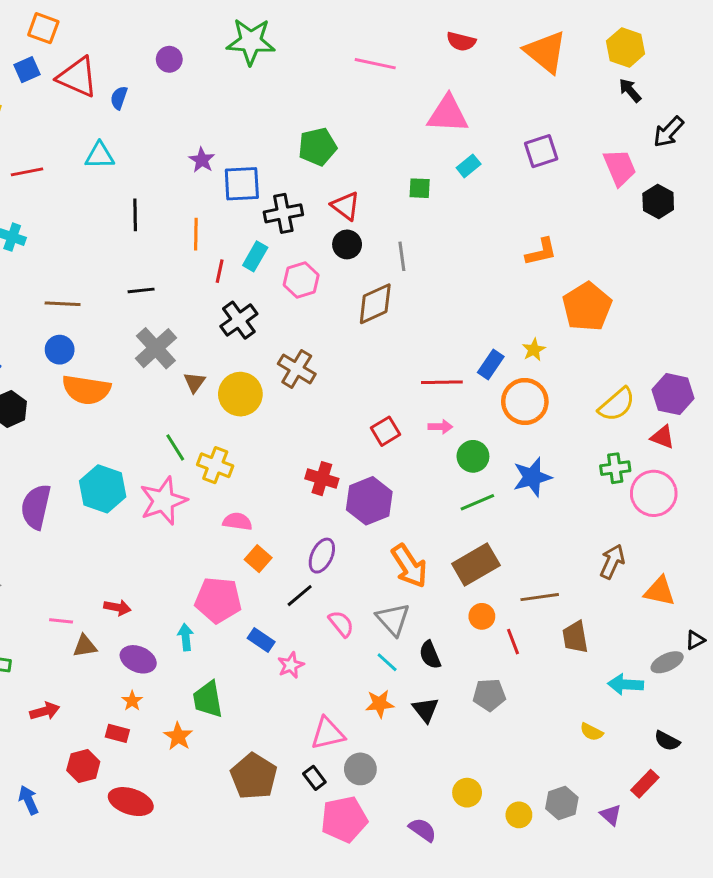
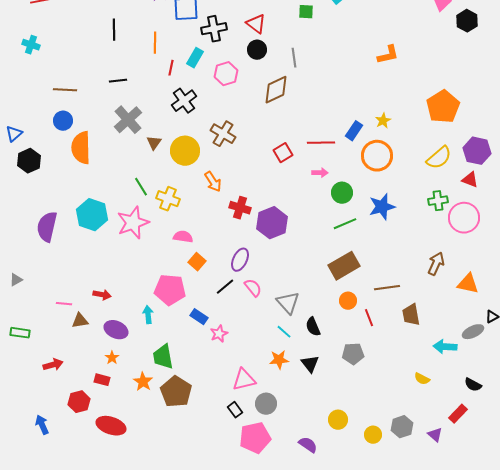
orange pentagon: (587, 307) -> (443, 107), moved
orange semicircle: (86, 390) -> (81, 148), turned 80
red square: (386, 431) -> (283, 153), moved
orange arrow: (409, 566) -> (213, 182), moved, size x0.7
pink semicircle: (341, 624) -> (253, 288), moved
brown pentagon: (254, 776) -> (176, 392), moved

